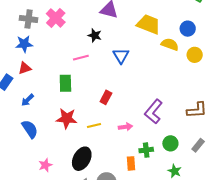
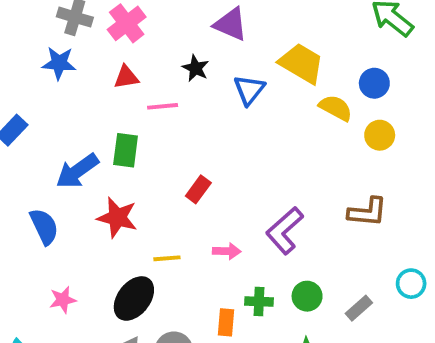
blue triangle: (121, 56) -> (249, 90), moved
red triangle: (25, 68) -> (126, 77), moved
blue arrow: (27, 100) -> (77, 171), moved, size x1.6
brown L-shape: (197, 110) -> (367, 212), moved
yellow line: (94, 125) -> (167, 258), moved

